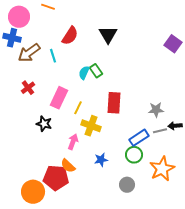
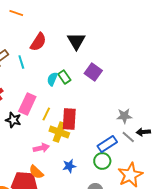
purple square: (173, 44) -> (93, 72), moved
red rectangle: (114, 103) -> (69, 119), moved
black star: (44, 124) -> (13, 120), moved
gray line: (160, 131) -> (128, 137), turned 56
pink arrow: (73, 142) -> (41, 148), turned 56

